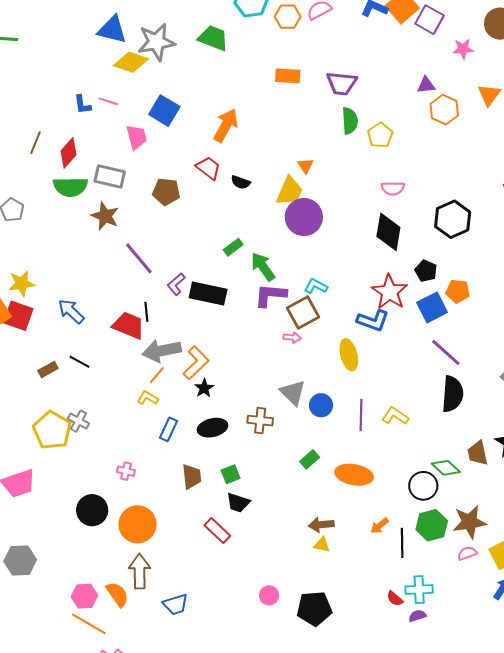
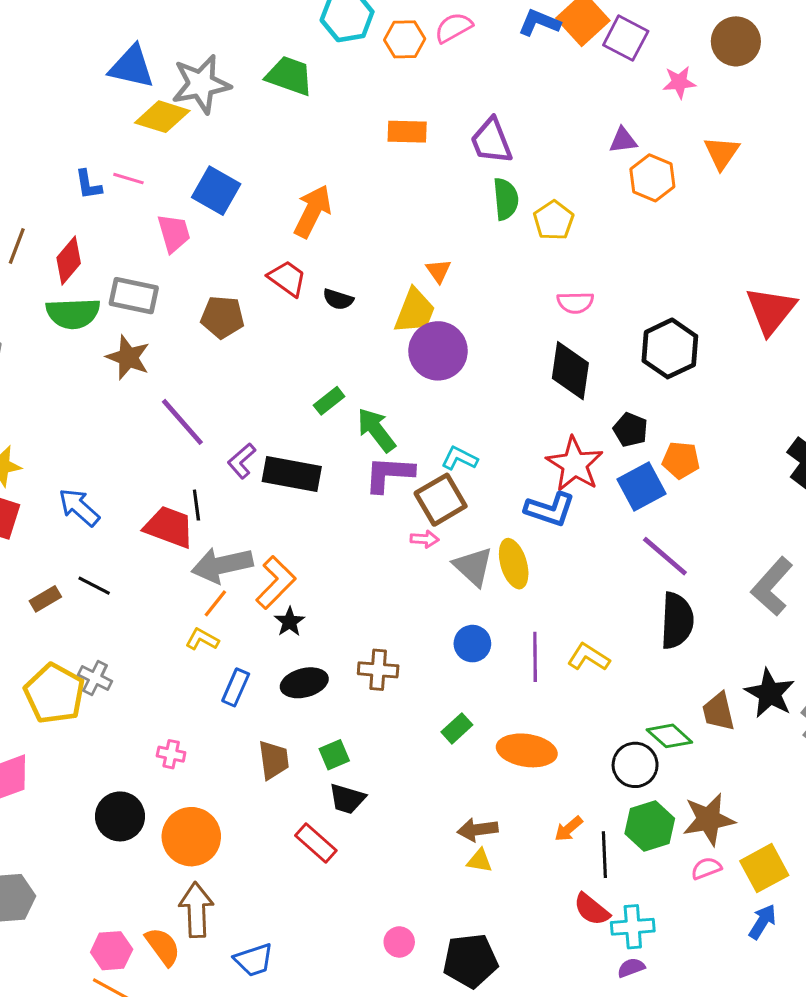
purple trapezoid: (342, 83) -> (491, 141), turned 64
gray triangle: (293, 393) -> (473, 567), moved
red semicircle: (395, 599) -> (592, 909), moved, size x1.4

